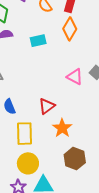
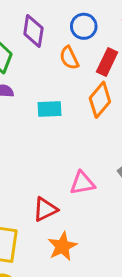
pink triangle: (75, 77) -> (82, 183), moved, turned -48

